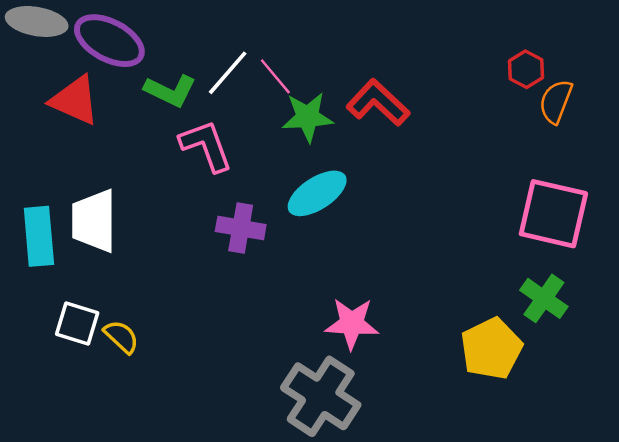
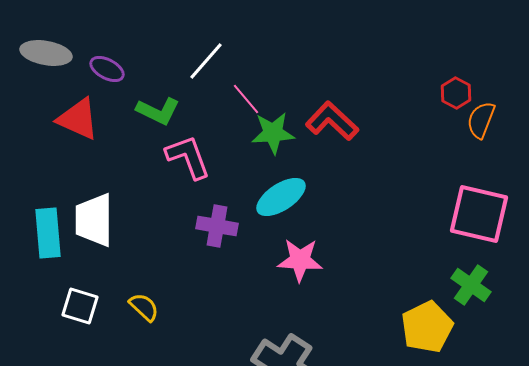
purple ellipse: (109, 41) -> (107, 69), size x0.6
white line: (228, 73) -> (206, 61), moved
pink star: (352, 324) -> (300, 260), moved
yellow semicircle: (121, 337) -> (144, 307), moved

